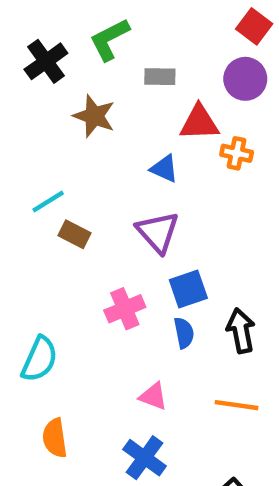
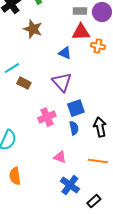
gray rectangle: (160, 77) -> (80, 11), moved
blue cross: (145, 458) -> (70, 185), moved

